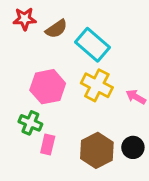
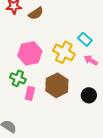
cyan rectangle: (92, 45) -> (85, 39), moved, size x0.6
brown hexagon: (97, 150) -> (57, 85), moved

